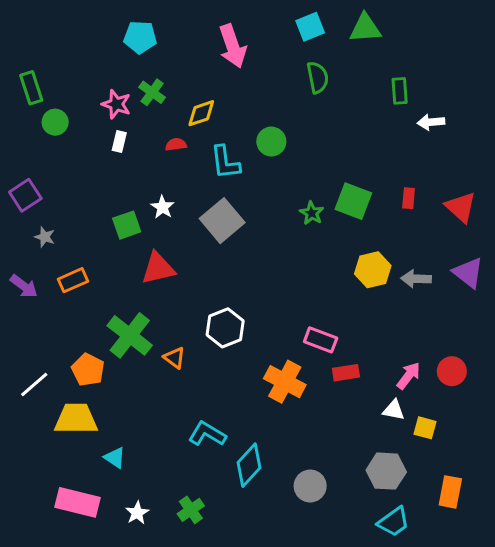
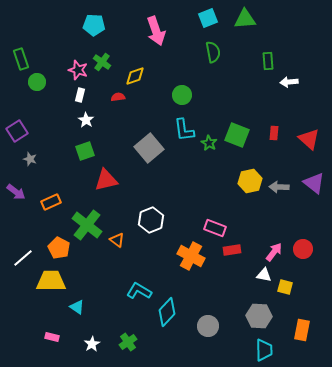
cyan L-shape: (225, 162) -> (184, 130), moved
white star: (162, 207) -> (86, 120), moved
orange rectangle: (73, 280) -> (51, 202), moved
pink rectangle: (77, 502) -> (52, 337), size x0.5
cyan trapezoid: (394, 522) -> (264, 350), turned -55

